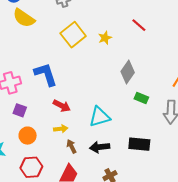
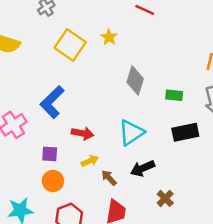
gray diamond: (128, 72) -> (135, 80), moved
blue L-shape: (46, 74) -> (52, 102), turned -100
purple square: (20, 110) -> (50, 154), moved
black rectangle: (139, 144) -> (185, 132), moved

